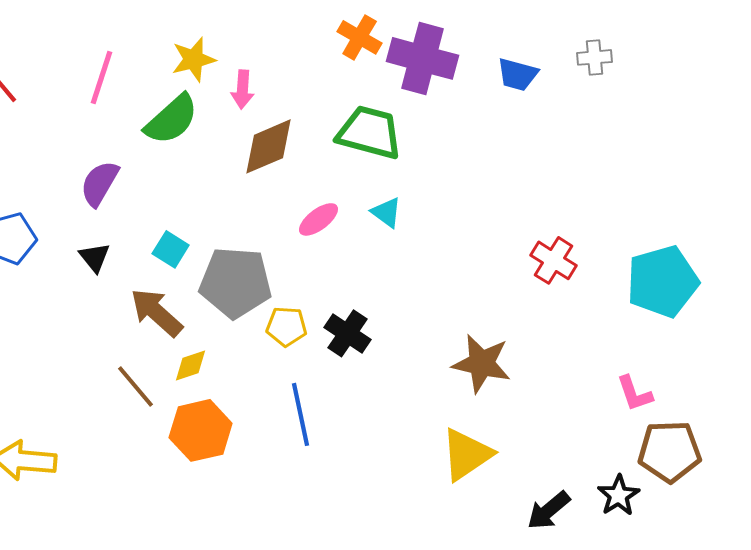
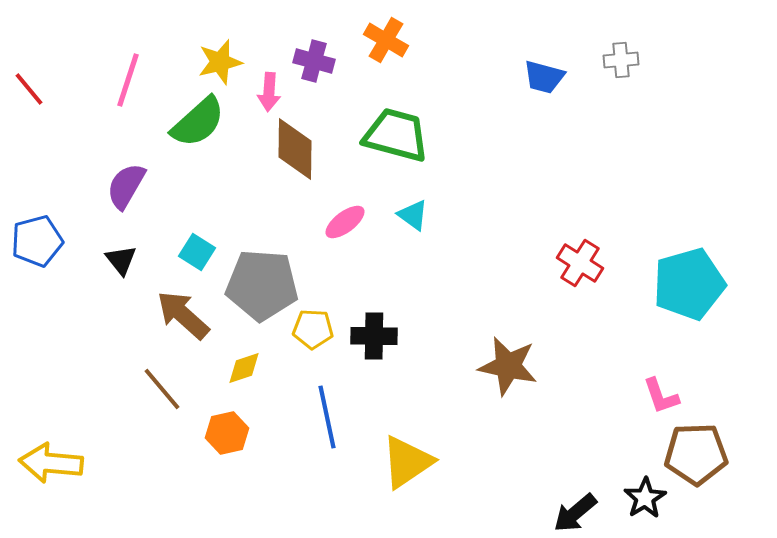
purple cross: (423, 58) -> (314, 61), moved, size x0.6
brown diamond: (269, 146) -> (295, 149), turned -66
black cross: (348, 333) -> (374, 336), turned -33
yellow diamond: (191, 365) -> (244, 368), moved
orange hexagon: (201, 430) -> (227, 433), size x0.7
yellow triangle: (467, 454) -> (407, 462), moved

